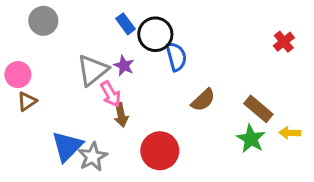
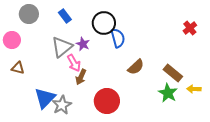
blue rectangle: (125, 24) -> (65, 16), moved
pink circle: (18, 75) -> (12, 40), moved
brown triangle: (27, 101) -> (18, 68), turned 48
brown arrow: (121, 115) -> (81, 77), turned 35

